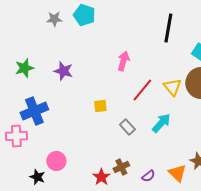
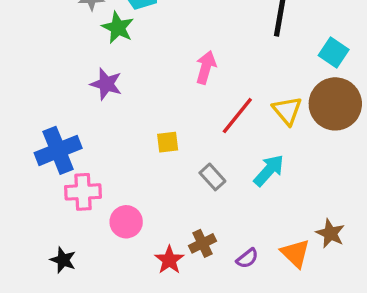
green star: (24, 68) -> (118, 28), moved, turned -30
pink cross: (16, 136) -> (83, 192), moved
pink circle: (56, 161) -> (126, 222), moved

